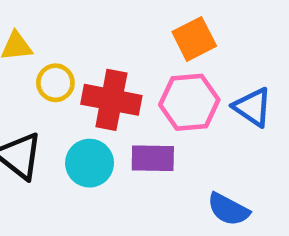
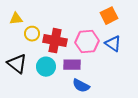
orange square: (194, 39) -> (109, 16), moved
blue semicircle: (228, 209) -> (81, 86), moved

